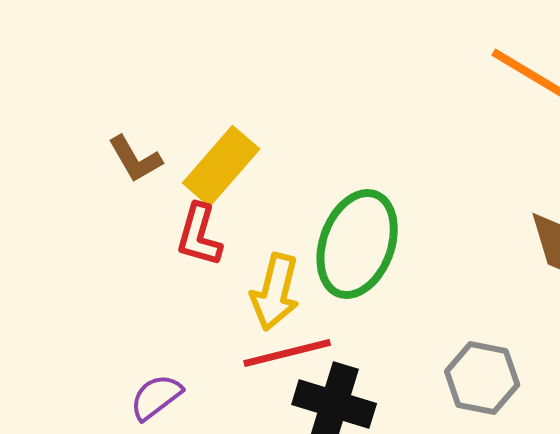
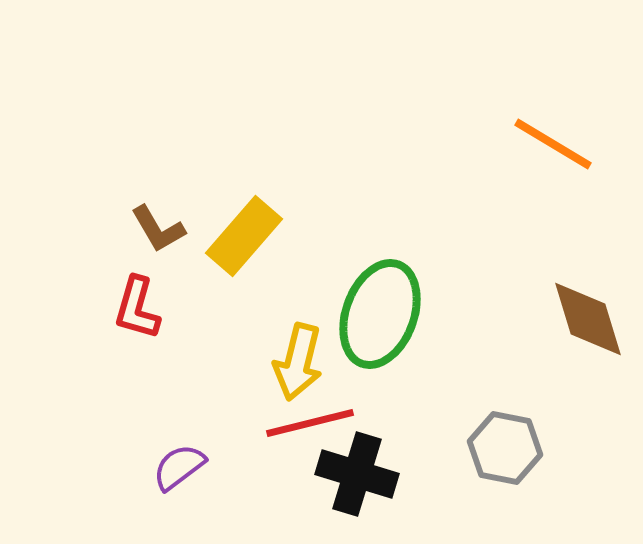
red L-shape: (199, 235) -> (137, 308), moved

